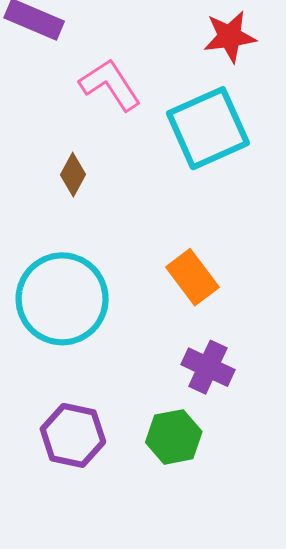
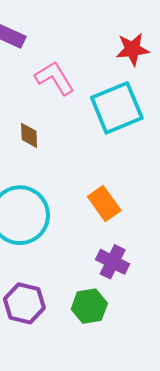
brown diamond: (73, 175) -> (29, 135), turned -32

